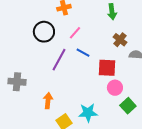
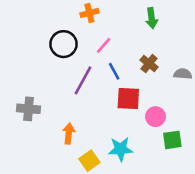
brown cross: (120, 40) -> (149, 64), moved
blue line: (83, 53) -> (114, 71), turned 32
red square: (107, 68) -> (128, 98), moved
green square: (128, 106) -> (172, 140), turned 35

